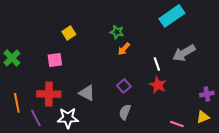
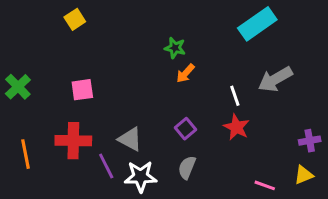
yellow square: (69, 33) -> (75, 19), moved
purple line: (36, 118) -> (106, 166), moved
white star: (68, 118) -> (141, 177), moved

